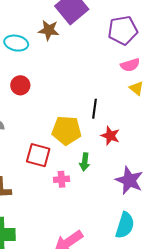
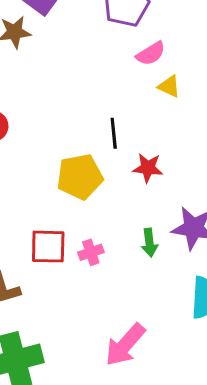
red square: (38, 155) -> (48, 247), moved
green arrow: (85, 162) -> (149, 243), moved

